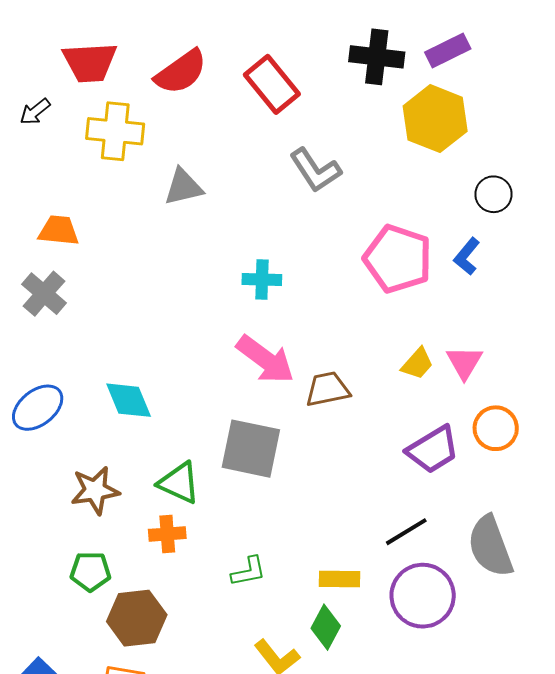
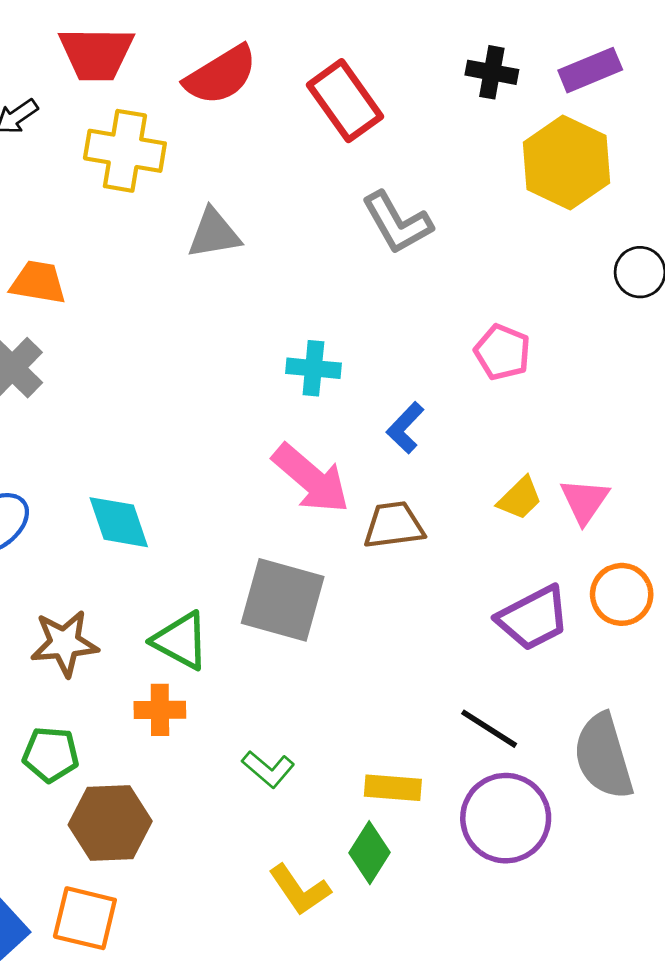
black cross: (377, 57) -> (492, 72), size x0.7
blue L-shape: (467, 256) -> (405, 428), moved
pink pentagon: (398, 259) -> (502, 352), size x0.6
black line: (406, 532) -> (489, 729), turned 60
green L-shape: (248, 572) -> (268, 769), turned 48

